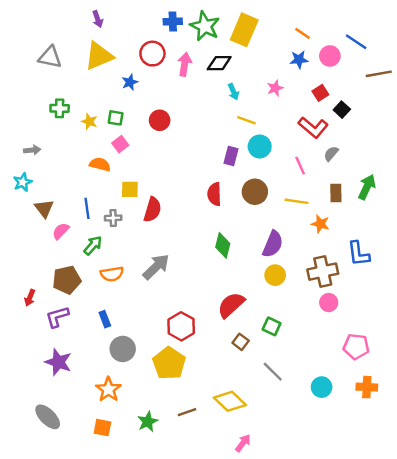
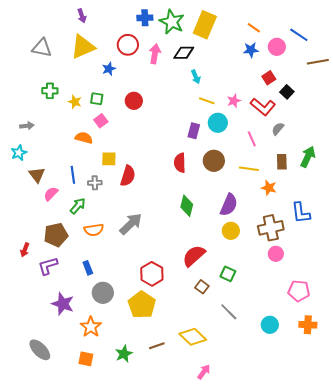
pink star: (275, 88) -> (234, 101), moved
purple star: (58, 362) -> (63, 304), moved

